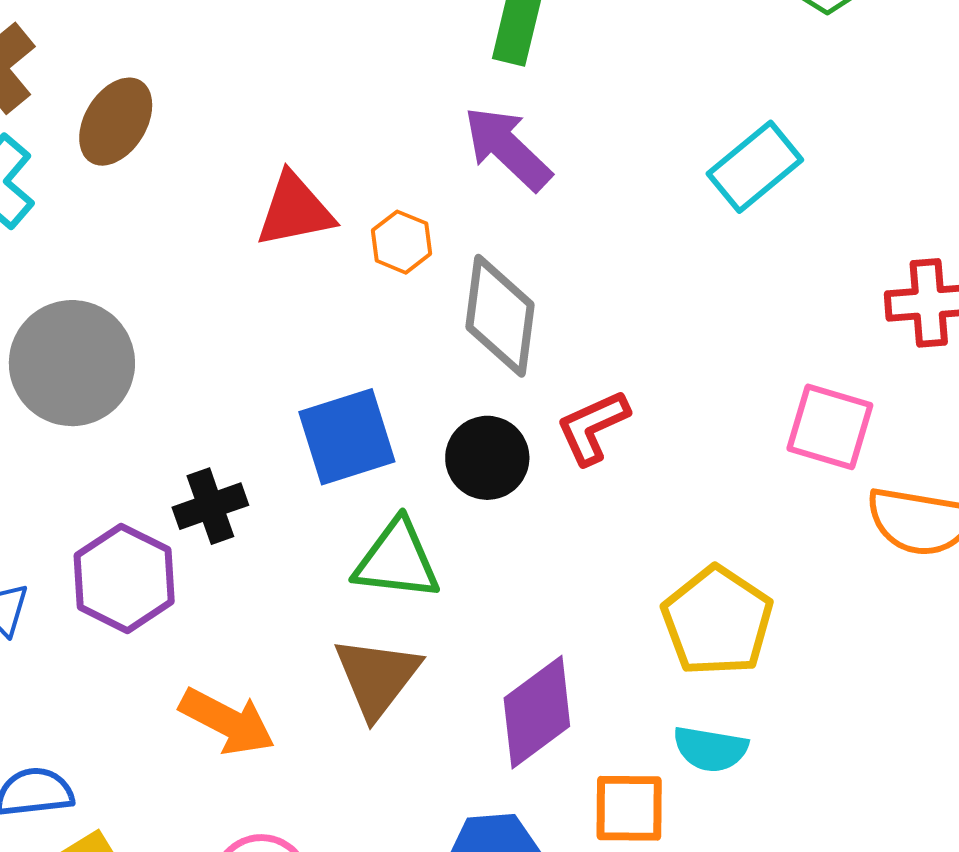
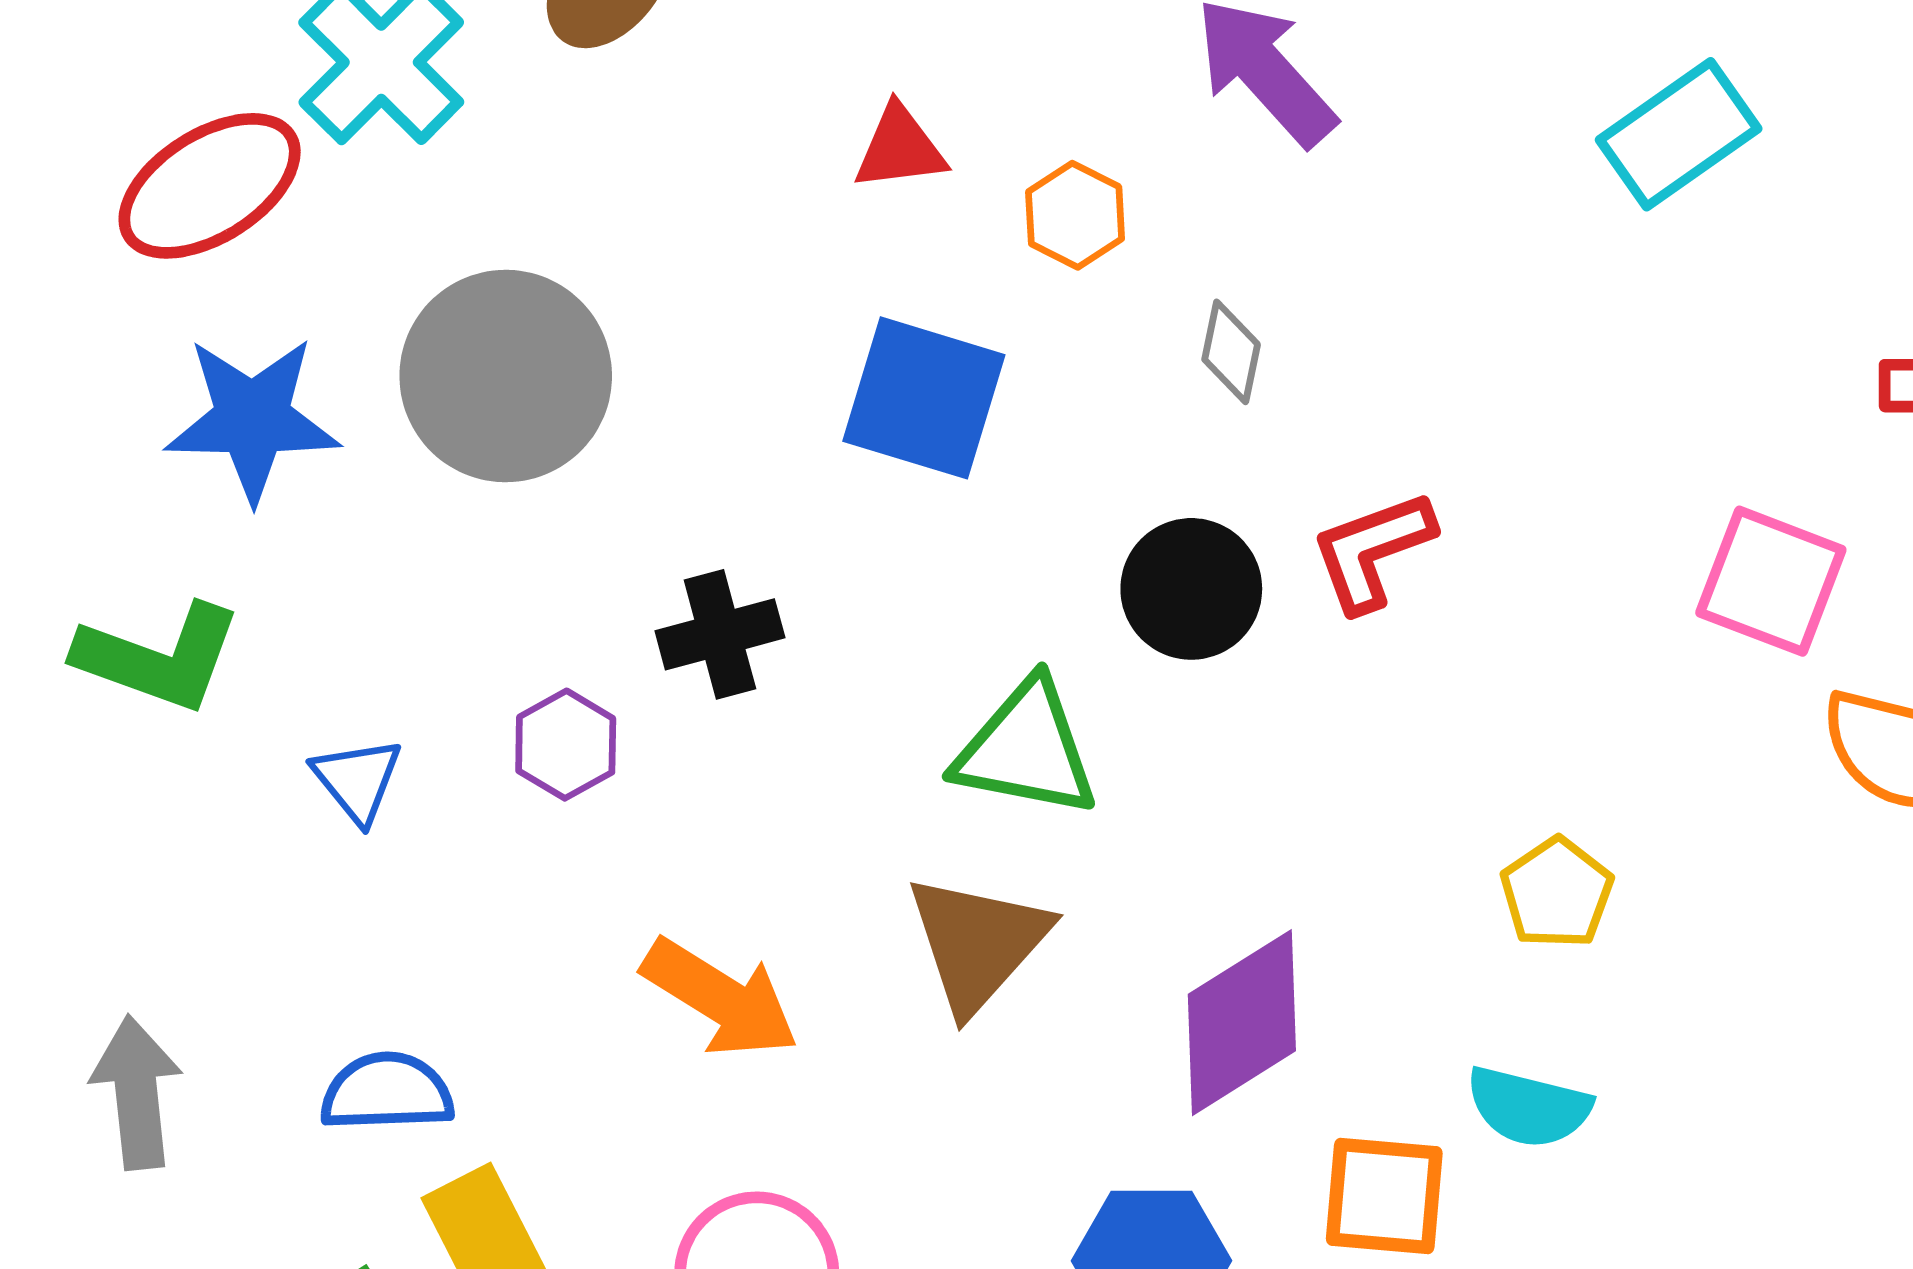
red triangle: (295, 210) -> (900, 148), size x0.7
gray diamond: (500, 316) -> (1231, 352), size x0.5
blue square: (347, 437) -> (924, 398), moved, turned 30
purple hexagon: (124, 578) -> (566, 745), size x0.6
yellow pentagon: (717, 621) -> (1557, 893), size x0.6

